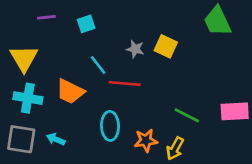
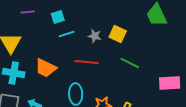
cyan line: (98, 65) -> (67, 34), moved, turned -70
green line: (187, 115) -> (130, 63), moved

